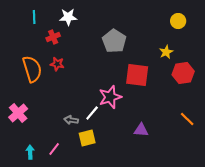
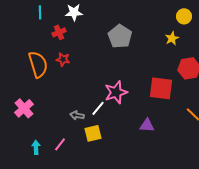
yellow star: (166, 52) -> (172, 38), moved
red square: (137, 75) -> (161, 88), moved

